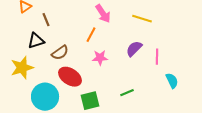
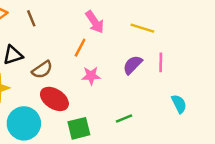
brown line: (46, 20) -> (31, 18), moved
pink line: (157, 57) -> (161, 62), moved

